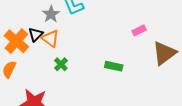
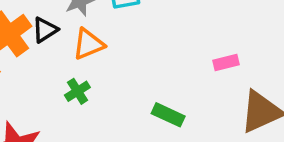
orange triangle: (50, 39) -> (88, 44), moved, turned 48

